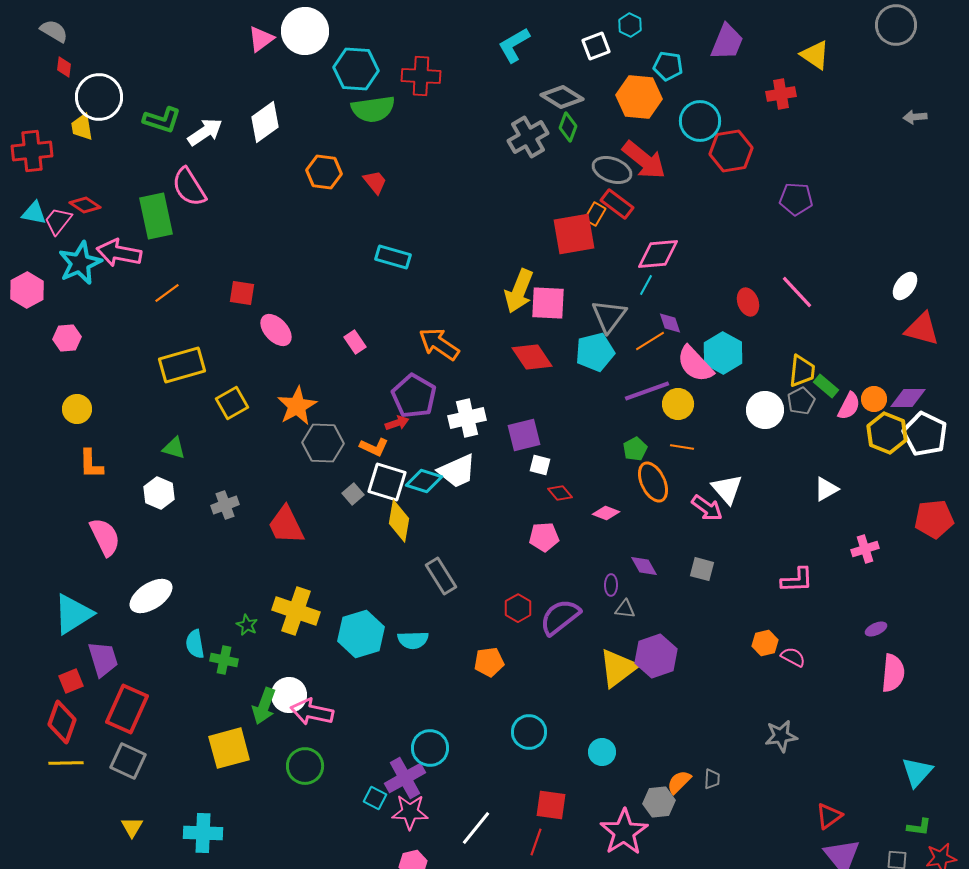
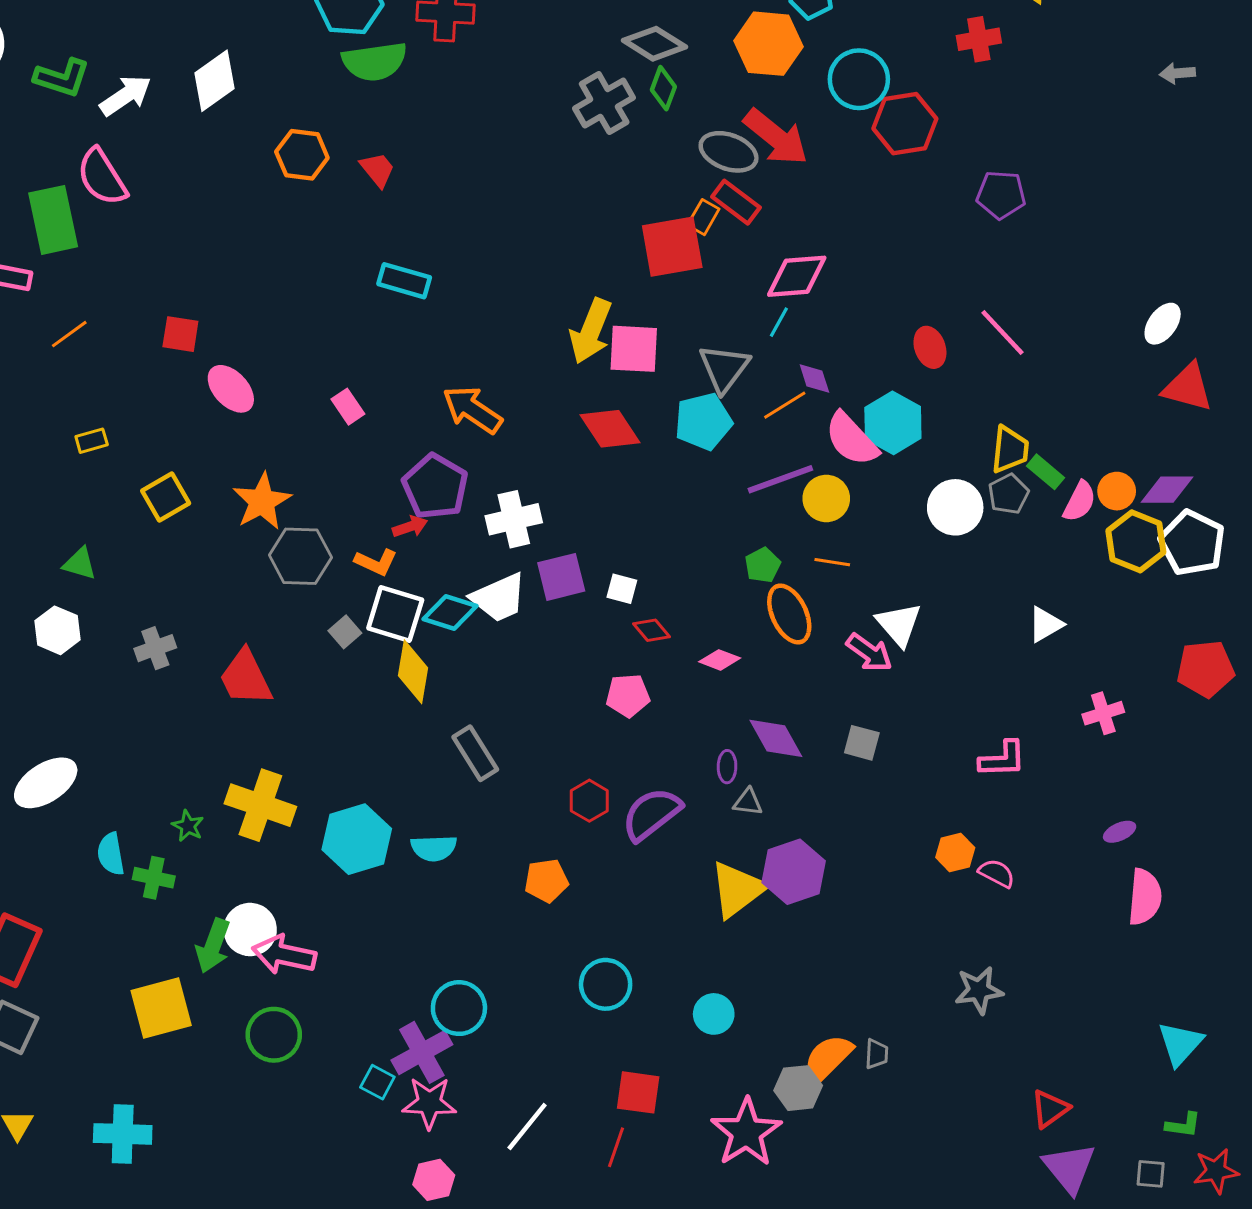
yellow rectangle: (182, 365) -> (92, 441), size x0.5
purple square: (524, 435) -> (561, 577), moved
purple diamond: (644, 566) -> (776, 738), size x1.4
orange semicircle: (679, 782) -> (828, 1058), size x1.4

